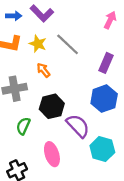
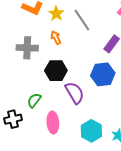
green semicircle: (23, 126) -> (34, 100), moved
cyan hexagon: (102, 149) -> (91, 131), moved
pink ellipse: (52, 154) -> (53, 123), moved

